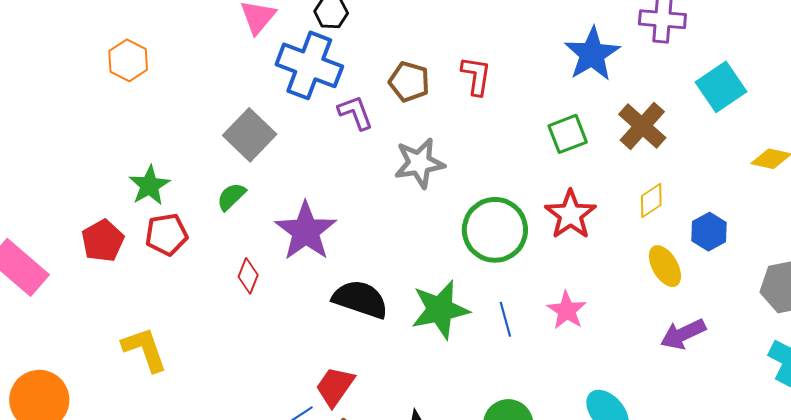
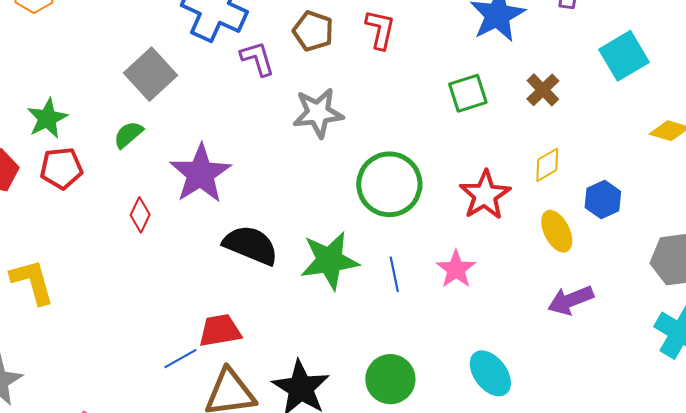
brown cross: (642, 126) -> (543, 90), size x0.7
red star: (570, 215) -> (485, 195), moved
red trapezoid: (335, 386) -> (220, 331), turned 42

